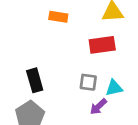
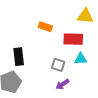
orange rectangle: (58, 17) -> (45, 27), moved
cyan triangle: (114, 88) -> (81, 59), moved

